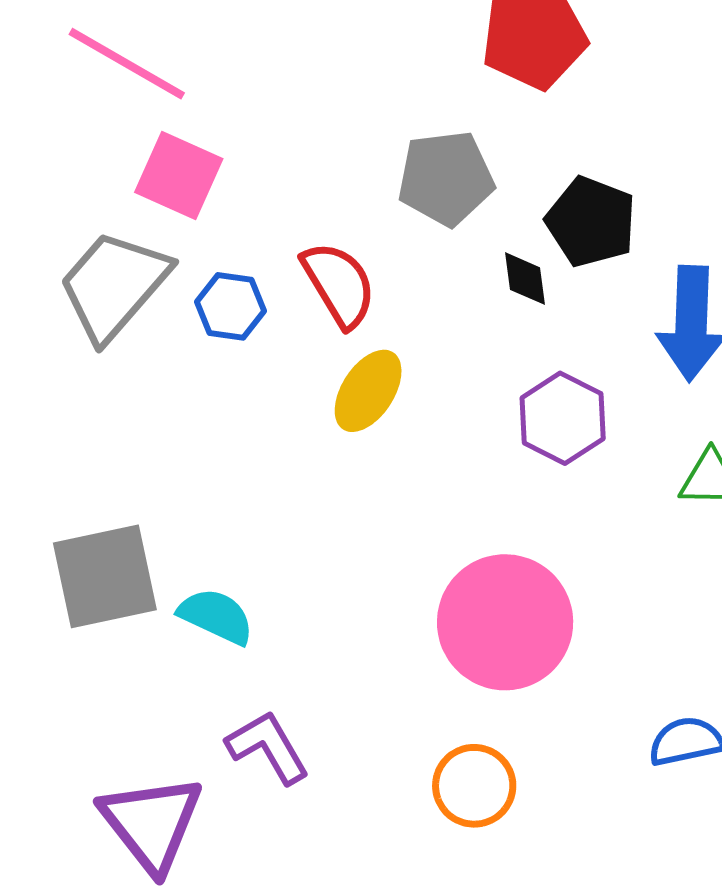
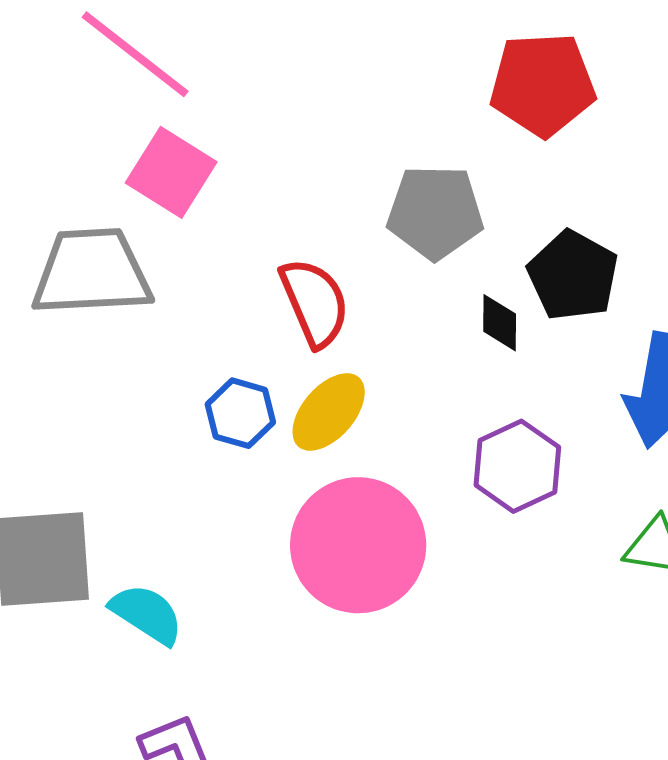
gray trapezoid: (114, 285) -> (92, 272), turned 38
blue hexagon: (231, 306) -> (240, 413), moved
pink circle: (505, 622) -> (358, 545), moved

